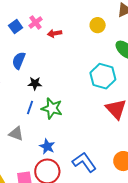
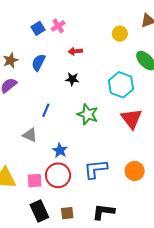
red arrow: (55, 33) -> (75, 51), moved
black star: (35, 83) -> (72, 79), moved
green star: (52, 108) -> (88, 114), moved
blue L-shape: (84, 162) -> (96, 169), turned -65

